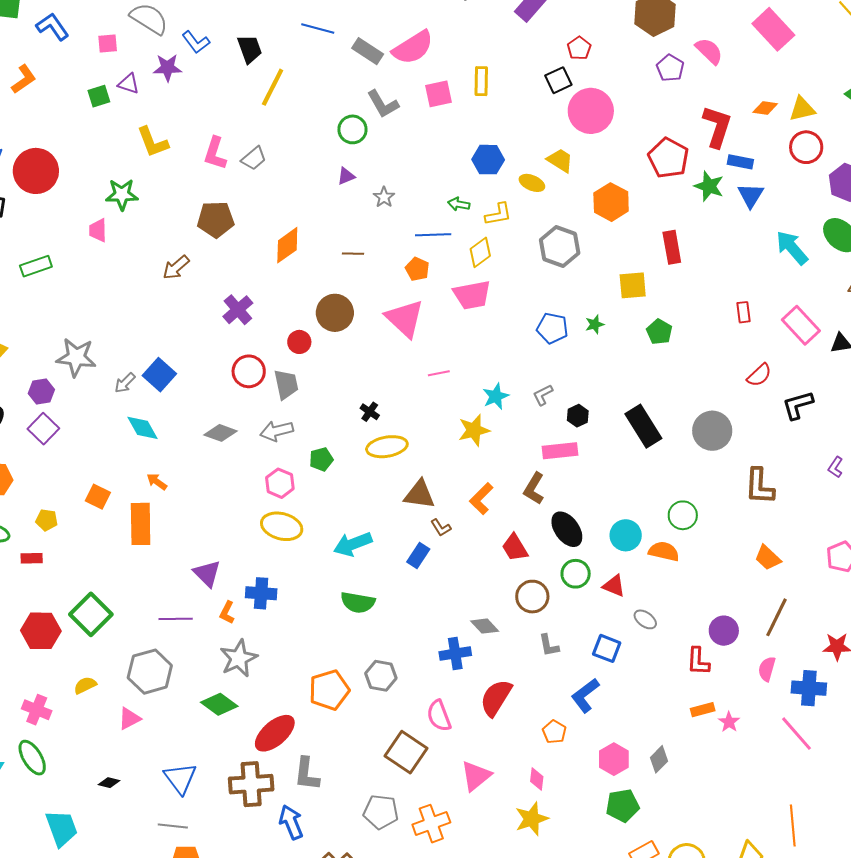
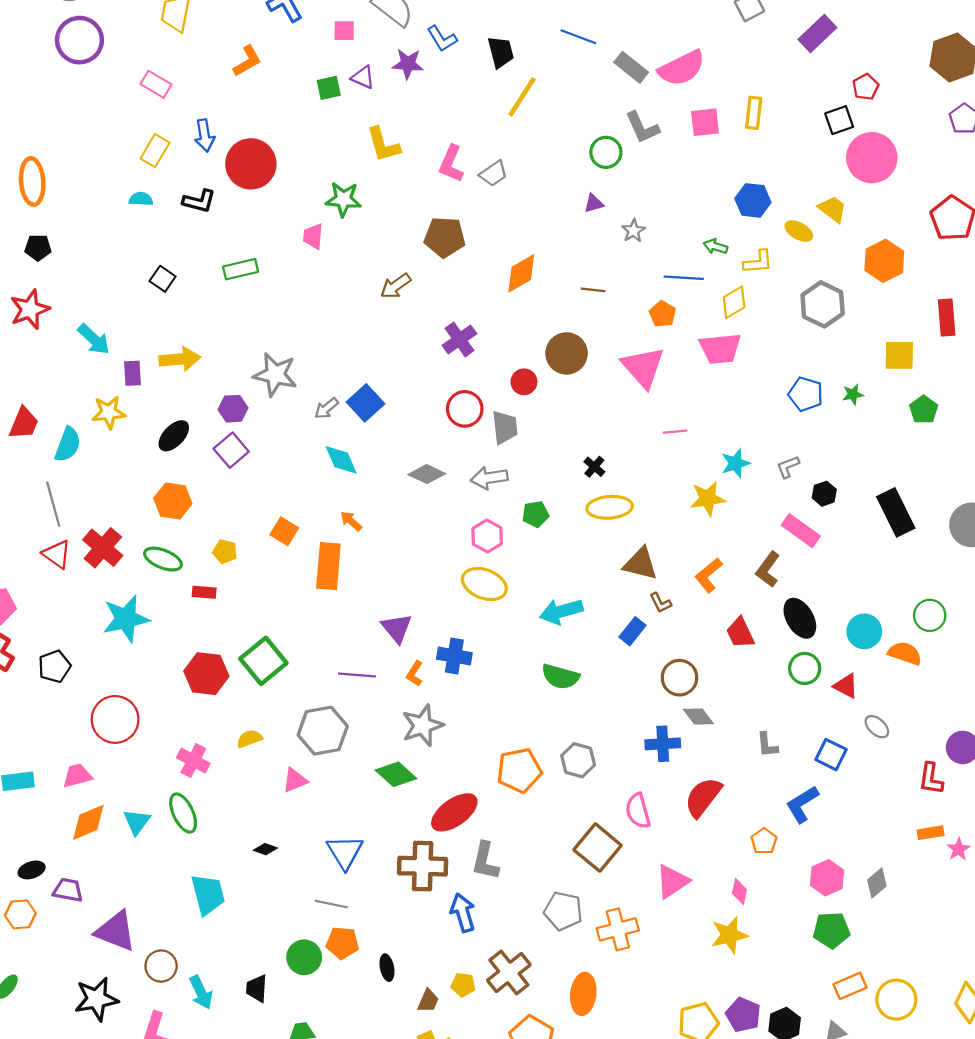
pink rectangle: (560, 451) -> (801, 531), turned 36
brown circle: (532, 597) -> (679, 678), moved

